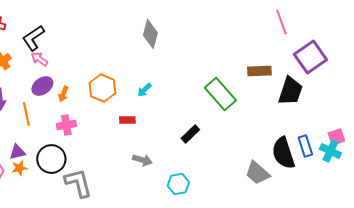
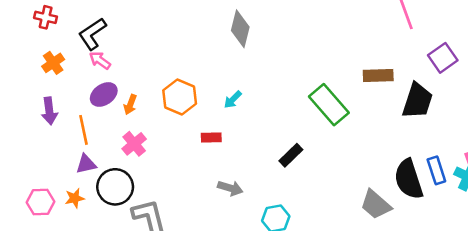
purple square: (310, 57) -> (443, 58), size x0.7
pink cross: (66, 125) -> (134, 144), turned -30
purple triangle: (17, 152) -> (86, 164), moved

